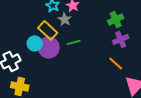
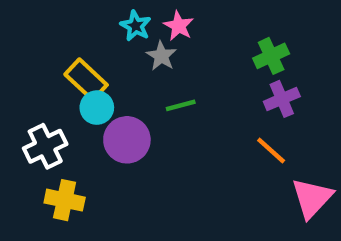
yellow rectangle: (48, 30) -> (86, 80), moved
purple circle: (49, 47) -> (127, 140), moved

